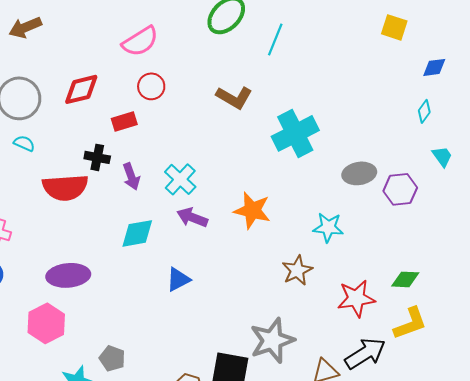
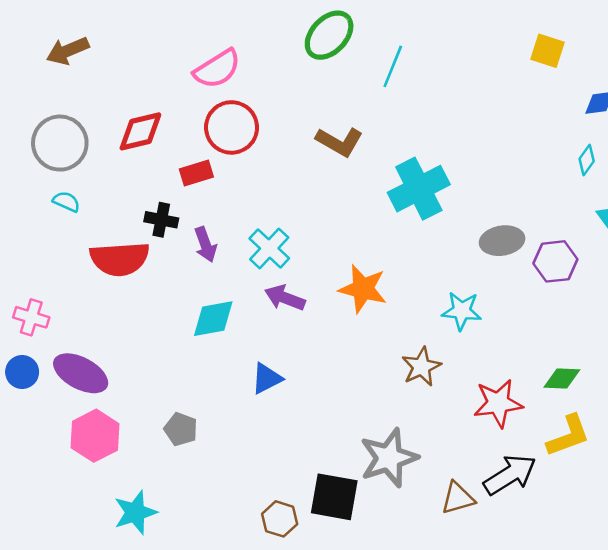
red circle: (151, 86) -> (232, 127), size x1.5
purple ellipse: (68, 275) -> (81, 373), moved, turned 33
gray pentagon: (112, 358) -> (181, 429), moved

